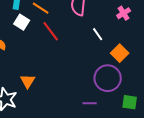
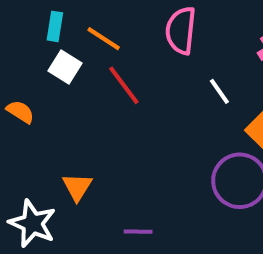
purple line: (90, 103) -> (138, 232), moved

